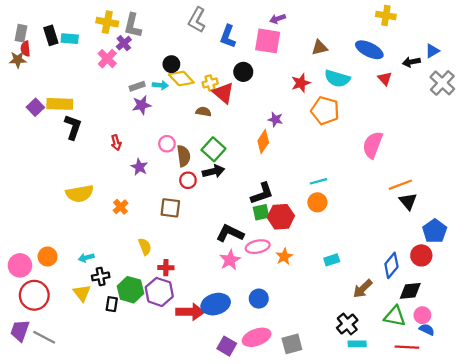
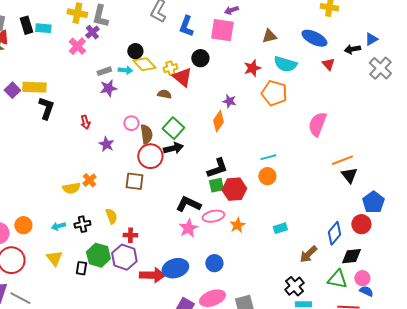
red circle: (188, 180) -> (150, 156), size x1.6
yellow semicircle: (80, 194) -> (71, 188), moved, size x0.7
black cross: (101, 276) -> (82, 224), moved

